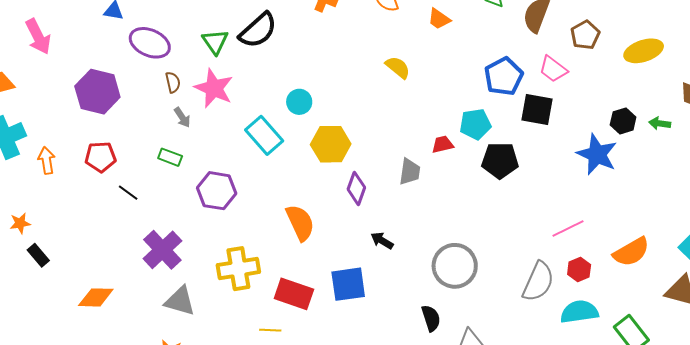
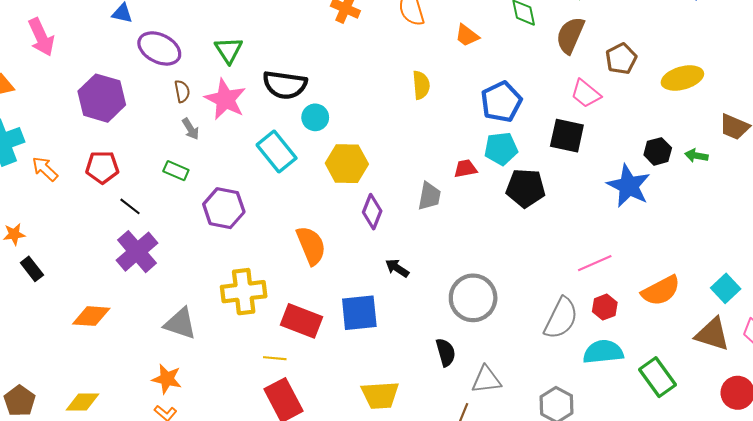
black semicircle: (258, 30) -> (285, 85), moved, turned 48
yellow semicircle: (398, 67) -> (421, 85), turned 44
blue pentagon: (504, 76) -> (501, 102), moved
orange arrow: (47, 160) -> (45, 169), turned -40
purple cross: (162, 250) -> (137, 252), moved

